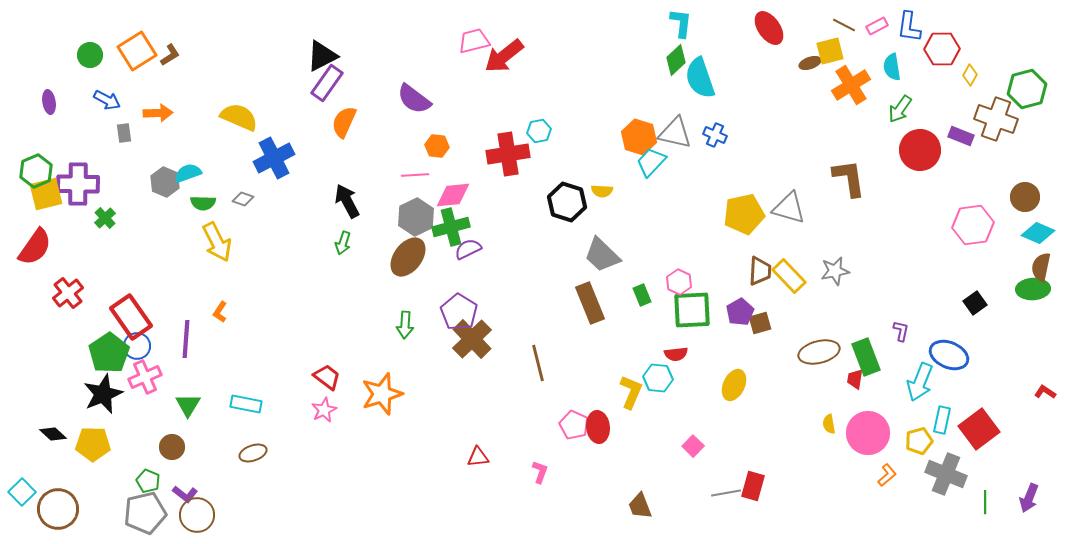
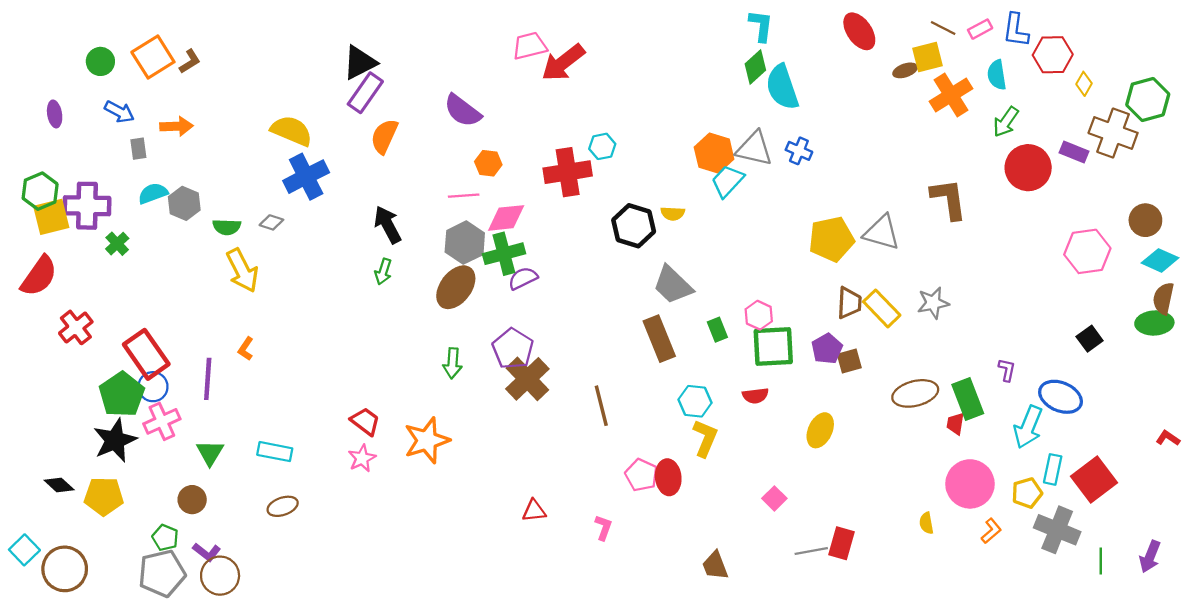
yellow semicircle: (239, 117) -> (292, 131), moved
cyan semicircle: (188, 173) -> (153, 193), moved
cyan hexagon: (658, 378) -> (695, 401), moved
yellow semicircle: (829, 424) -> (926, 523), moved

